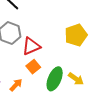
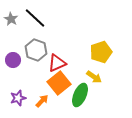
orange square: (33, 67) -> (59, 83), size x1.6
yellow arrow: (76, 79) -> (94, 77), moved

